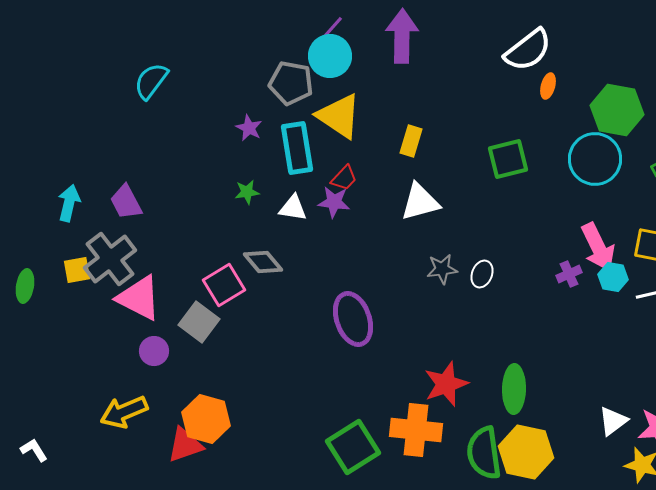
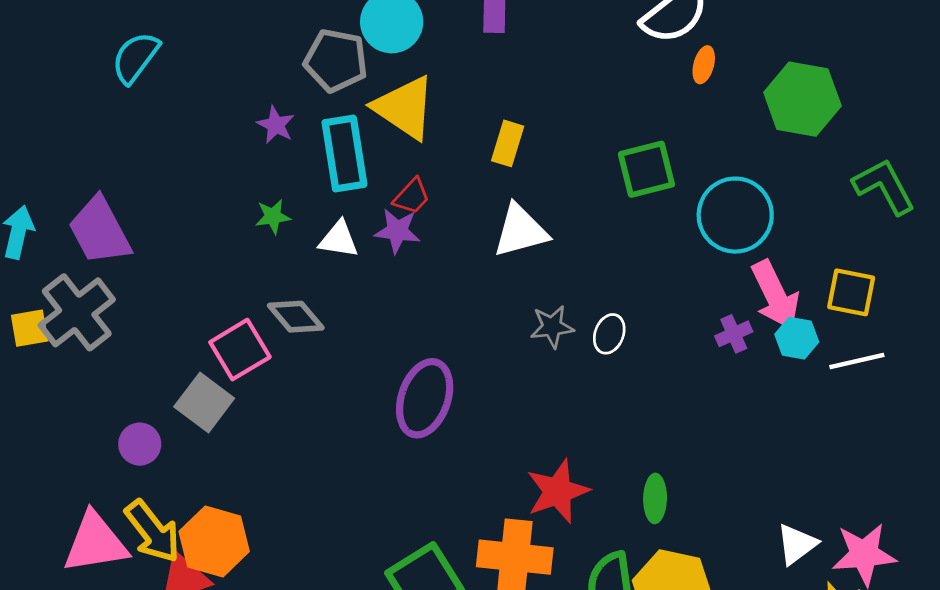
cyan circle: (595, 159) -> (735, 215), moved
purple trapezoid: (126, 202) -> (100, 231), size x1.4
pink triangle: (139, 298) -> (95, 543), moved, turned -36
purple ellipse: (353, 319) -> (425, 398), turned 38
green ellipse: (514, 389) -> (655, 498), size x0.7
yellow arrow: (124, 412) -> (153, 531), moved, turned -105

